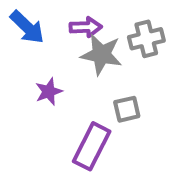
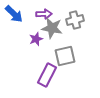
purple star: (49, 92) -> (36, 39), moved
gray square: (127, 109) -> (65, 56), size x1.5

